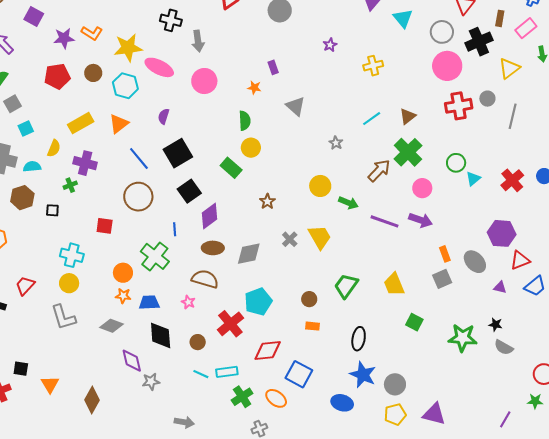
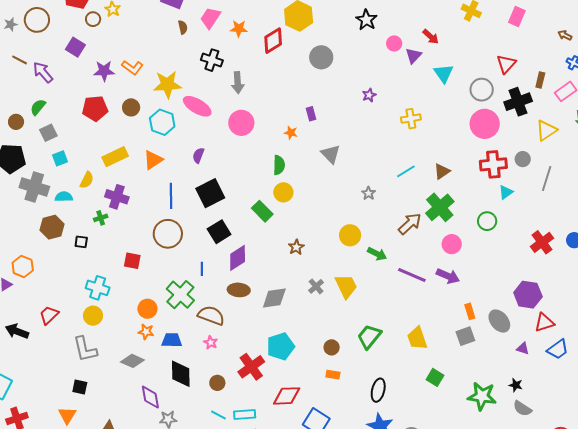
blue line: (139, 159) -> (171, 196), turned 35
cyan triangle: (473, 179) -> (506, 192), moved
brown semicircle: (205, 279) -> (211, 315), moved
black square: (21, 369) -> (80, 387), moved

